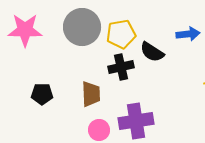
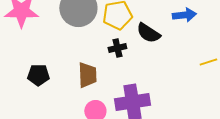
black cross: (121, 67) -> (117, 48), size x0.7

